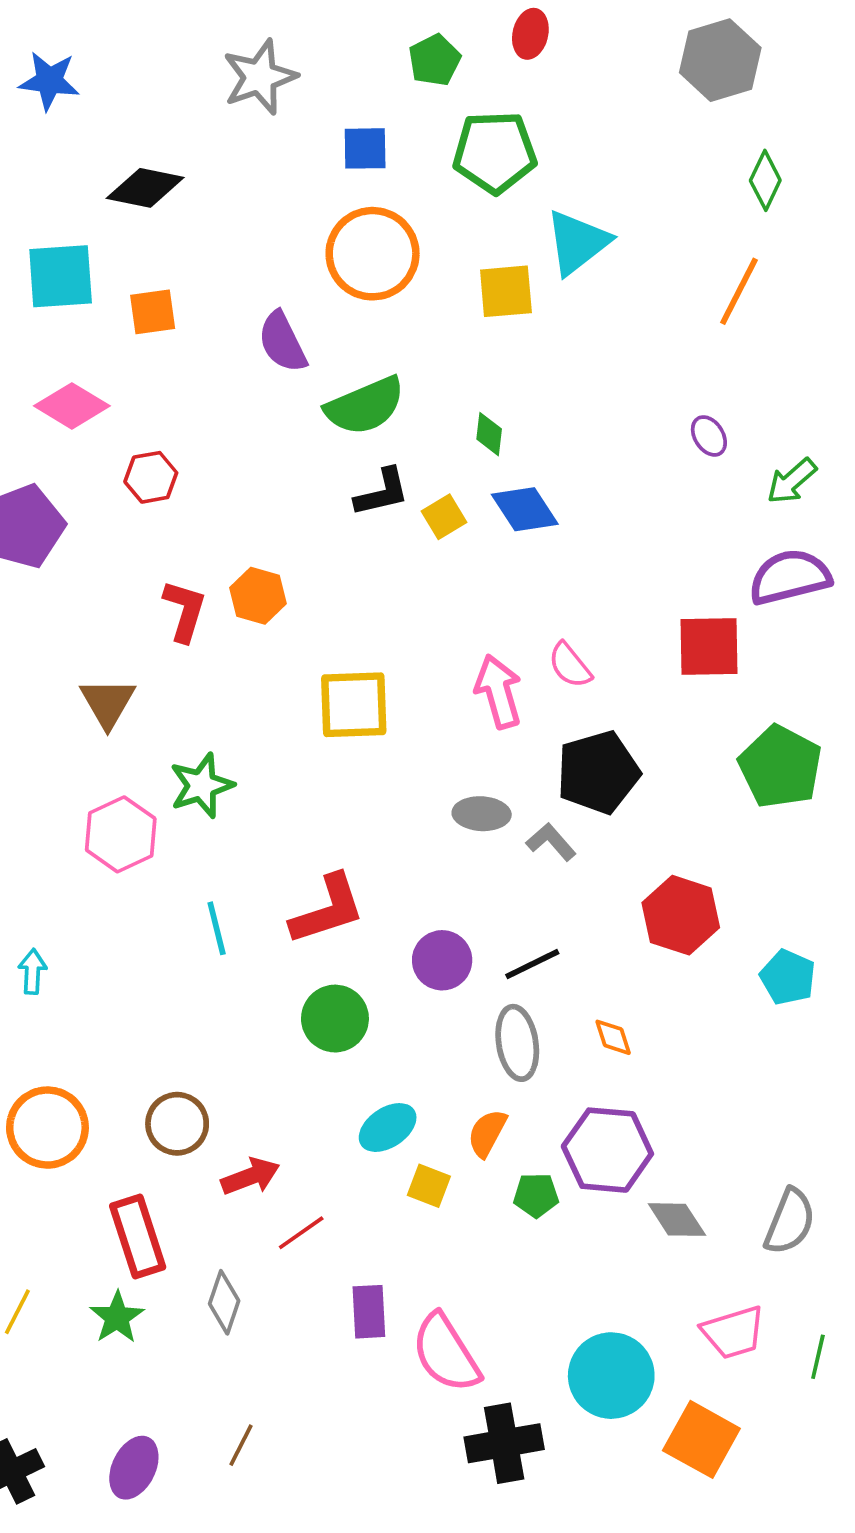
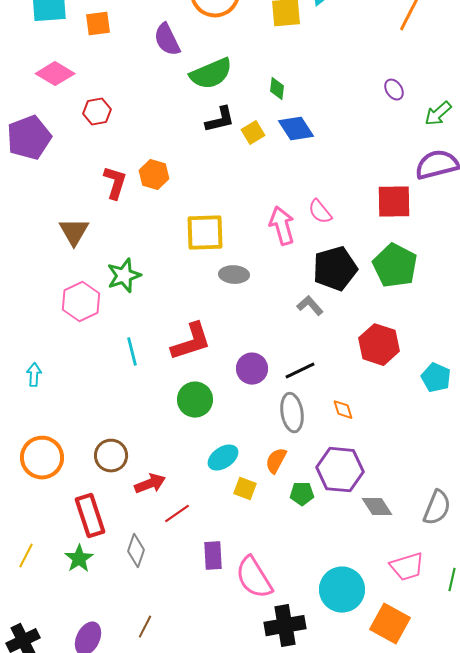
green pentagon: (780, 767) -> (395, 266), moved
gray ellipse: (482, 814) -> (234, 275), moved

